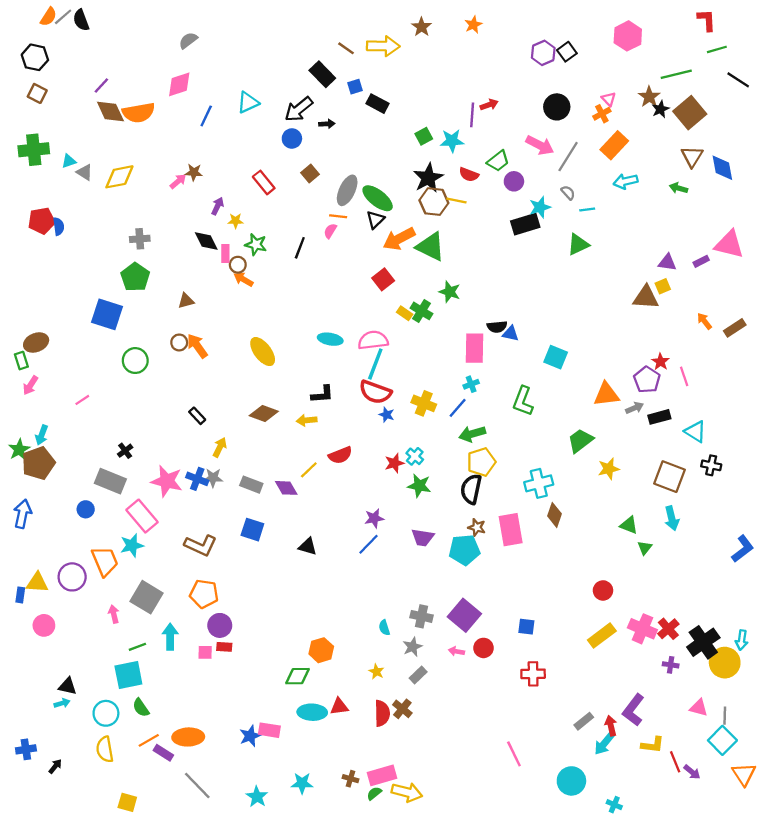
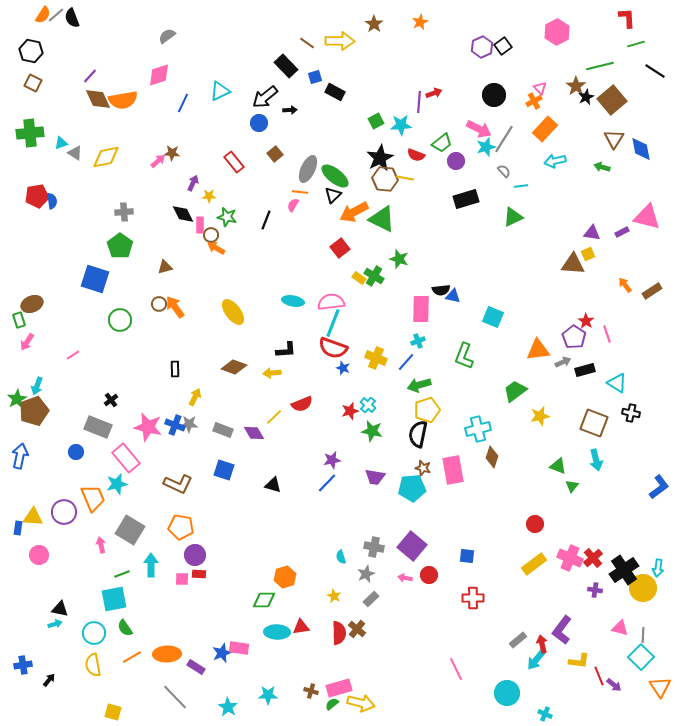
cyan star: (540, 207) -> (486, 147), moved
black rectangle: (197, 416) -> (175, 369), turned 42
purple rectangle: (163, 753) -> (196, 667), moved

